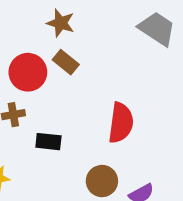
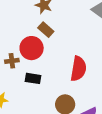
red circle: (28, 72) -> (32, 48), moved

